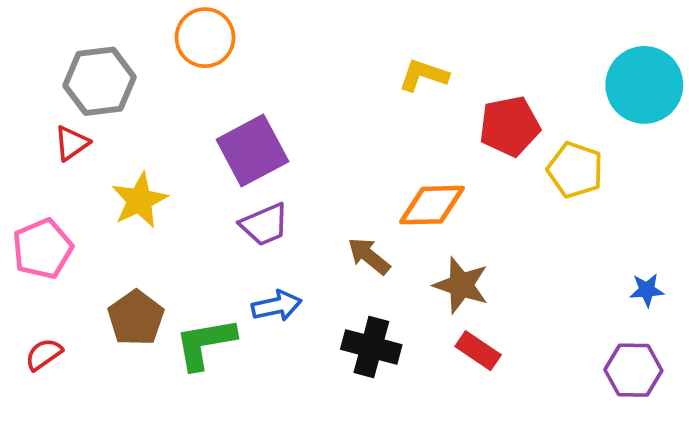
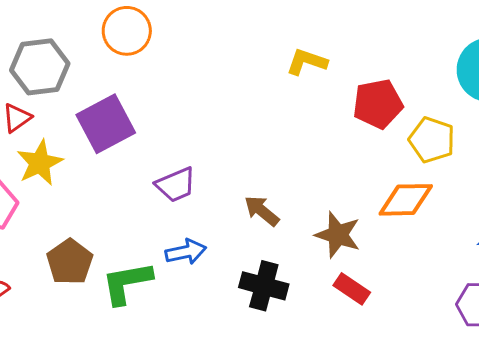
purple square: (252, 150) -> (106, 124), moved
yellow star: (140, 200) -> (40, 163), moved
orange diamond: (432, 205) -> (406, 200), moved

